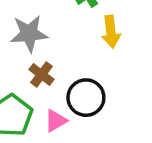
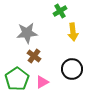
black circle: (86, 98) -> (72, 69), moved

